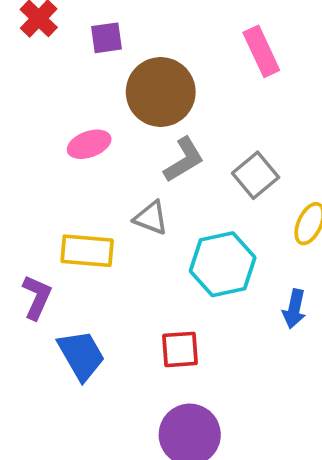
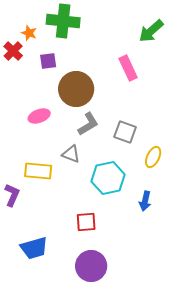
gray square: (256, 175) -> (125, 132), turned -30
blue trapezoid: (81, 355) -> (34, 248), moved, turned 104

